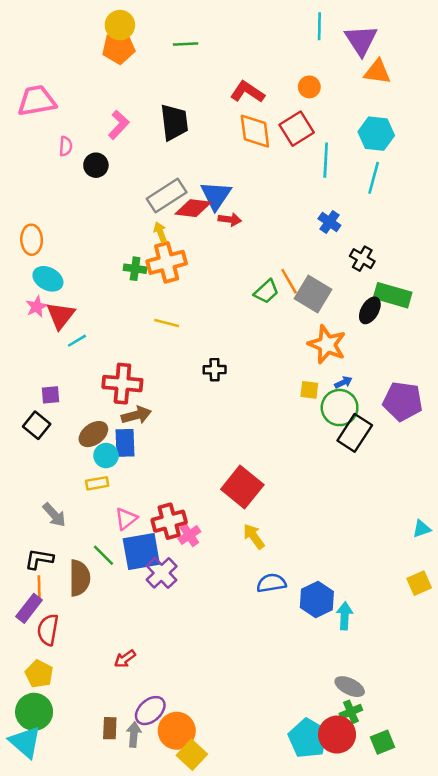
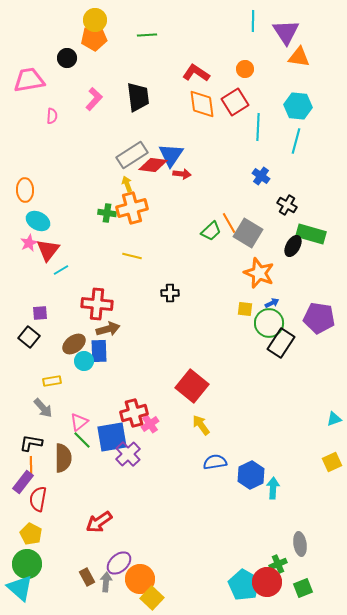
black circle: (96, 165) -> (67, 58), moved
yellow rectangle: (97, 483) -> (52, 381), moved
pink triangle: (126, 519) -> (79, 422), moved
red arrow: (125, 659) -> (99, 522), size x1.5
gray ellipse: (350, 687) -> (300, 544), moved, turned 55
brown rectangle: (110, 728) -> (87, 577), turned -30

